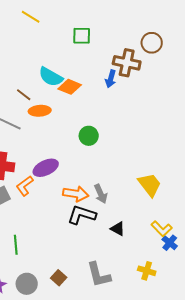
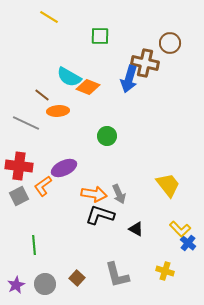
blue arrow: (111, 79) -> (129, 79), size x1.5

